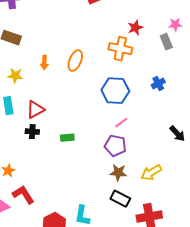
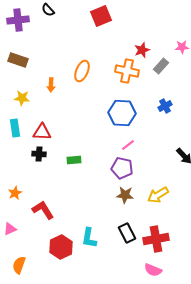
gray rectangle: (166, 42) -> (161, 66), moved, turned 63
orange ellipse: (75, 61) -> (82, 71), moved
red triangle: (35, 110) -> (42, 132), turned 30
red L-shape: (23, 195) -> (43, 210), moved
black rectangle: (120, 199) -> (127, 233), moved, turned 36

